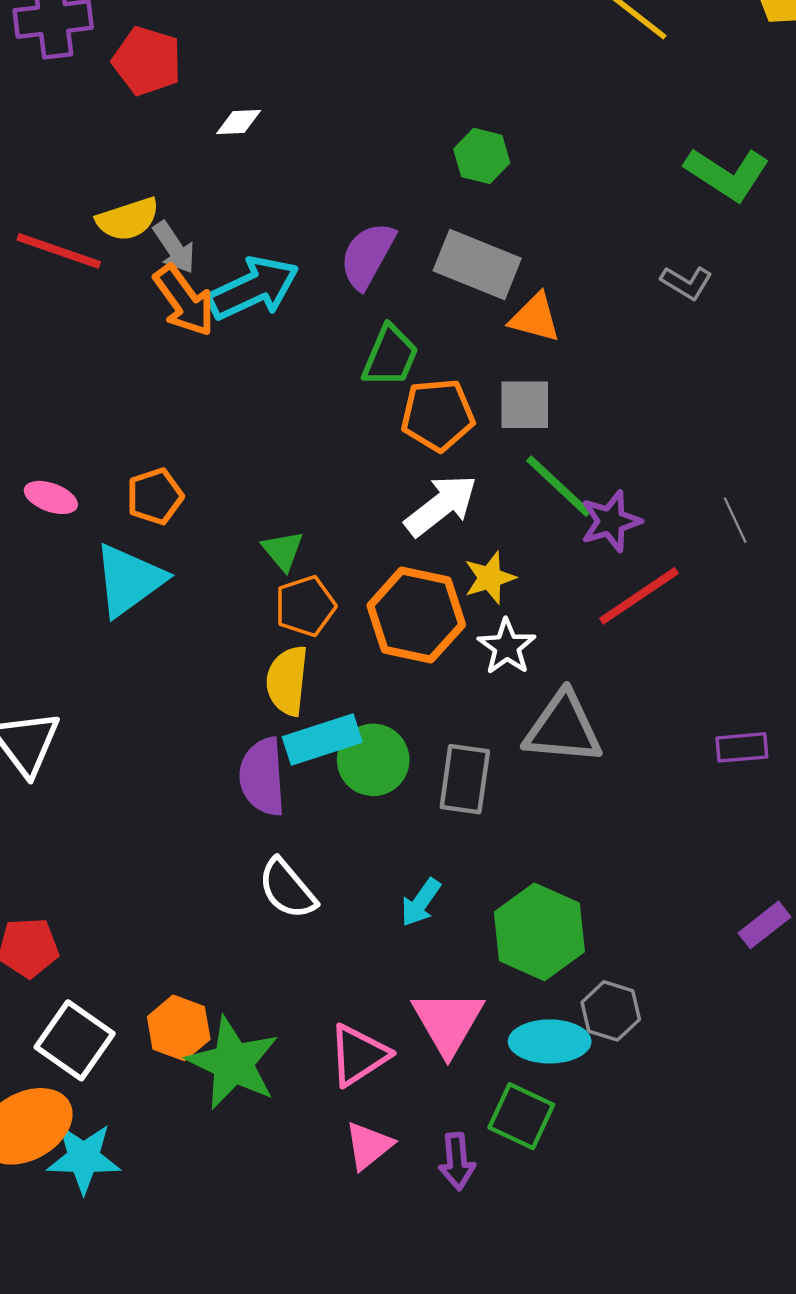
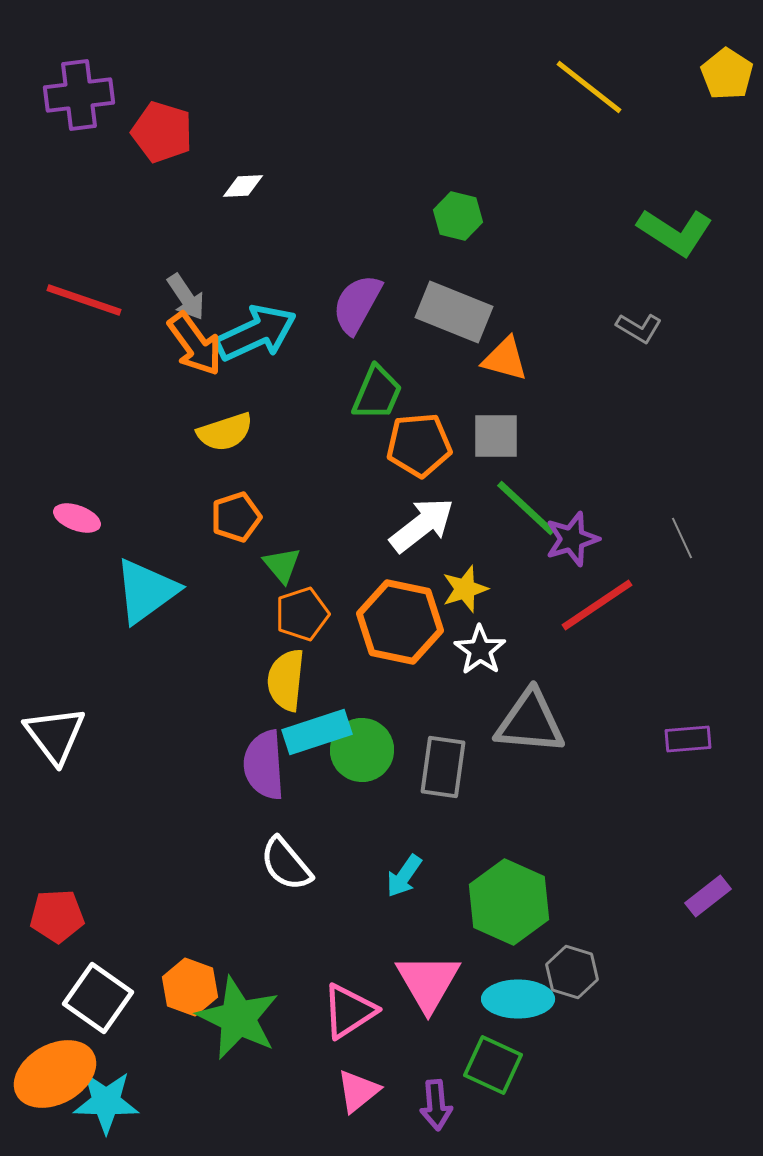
yellow semicircle: (128, 219) -> (225, 432), moved
orange pentagon: (155, 496) -> (236, 517), moved

